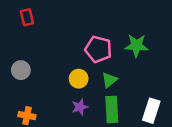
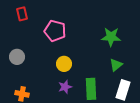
pink pentagon: (98, 49) -> (55, 31), moved
green triangle: (109, 80) -> (116, 65), moved

